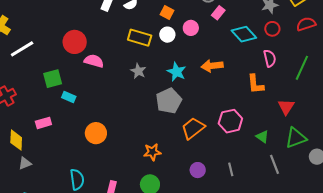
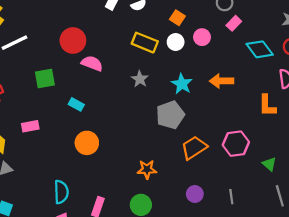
cyan rectangle: (69, 97) -> (76, 104), moved

